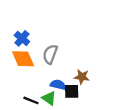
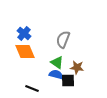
gray semicircle: (50, 54) -> (63, 39), moved
green triangle: (49, 98) -> (57, 62), moved

